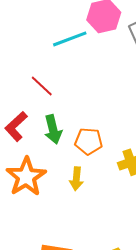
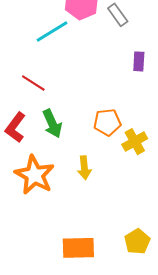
orange pentagon: (89, 141) -> (107, 122), moved

